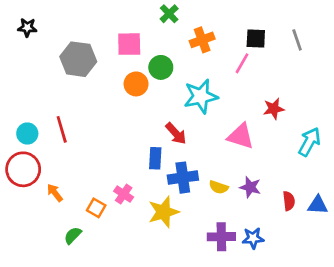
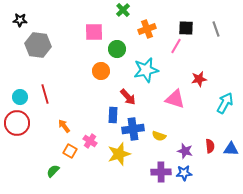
gray hexagon: (78, 59) -> (38, 45), moved
orange circle: (136, 84) -> (101, 71), moved
purple star: (250, 187) -> (185, 151), moved
orange arrow: (55, 193) -> (64, 126), moved

